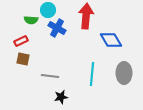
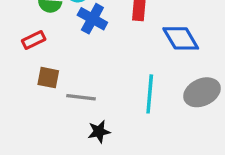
brown square: (23, 59) -> (48, 78), moved
gray ellipse: (124, 73) -> (202, 92), turned 65

